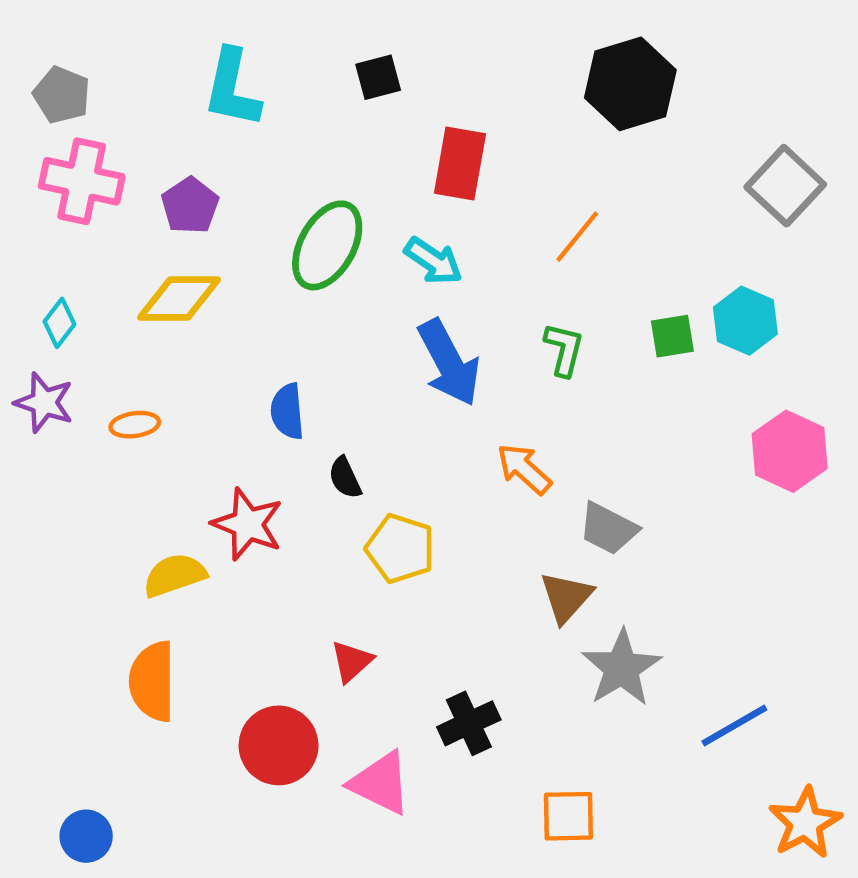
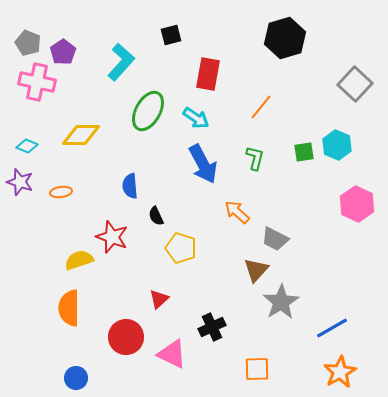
cyan L-shape: (232, 88) -> (121, 62), moved, turned -150
purple pentagon: (190, 206) -> (63, 52), moved
cyan diamond: (60, 323) -> (27, 146), turned 75
orange star: (805, 823) -> (340, 372), moved
blue circle: (86, 836) -> (76, 378), moved

